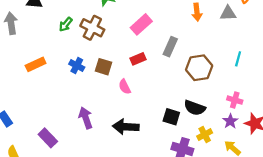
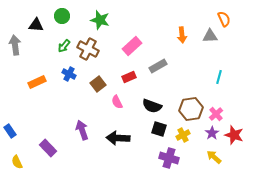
gray rectangle: (170, 47) -> (158, 66), turned 36
blue cross: (77, 66) -> (69, 74), moved
brown square: (103, 67) -> (98, 84), turned 35
brown hexagon: (199, 68) -> (191, 109), moved
pink cross: (235, 100) -> (216, 114), turned 32
black semicircle: (195, 108) -> (152, 106), moved
yellow cross: (205, 135) -> (183, 135), moved

